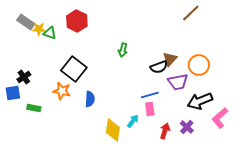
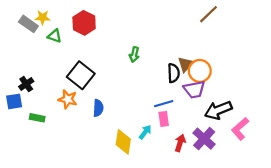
yellow star: (39, 29) -> (43, 17), moved
orange circle: (199, 65) -> (200, 71), moved
black semicircle: (159, 67) -> (174, 73), turned -72
purple cross: (187, 127) -> (204, 139), size x1.5

